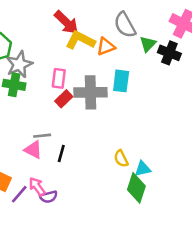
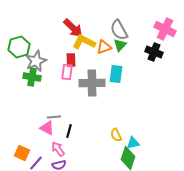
green triangle: (148, 44) -> (120, 45), moved
red rectangle: (64, 99) -> (71, 60), moved, turned -48
pink arrow: (37, 187) -> (58, 149), moved

